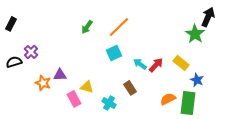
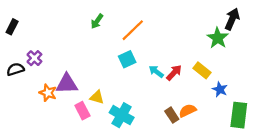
green arrow: (87, 27) -> (97, 21), moved
purple triangle: (60, 75) -> (67, 84), size x1.5
brown rectangle: (130, 88) -> (172, 115), moved
cyan cross: (109, 103) -> (122, 115), size x1.5
green rectangle: (188, 103) -> (239, 115), moved

